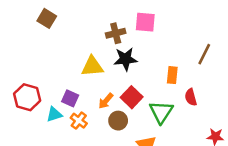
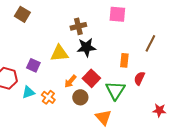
pink square: (145, 22) -> (117, 14), moved
red semicircle: (191, 97) -> (139, 78), turned 40
purple square: (70, 98) -> (33, 65), moved

